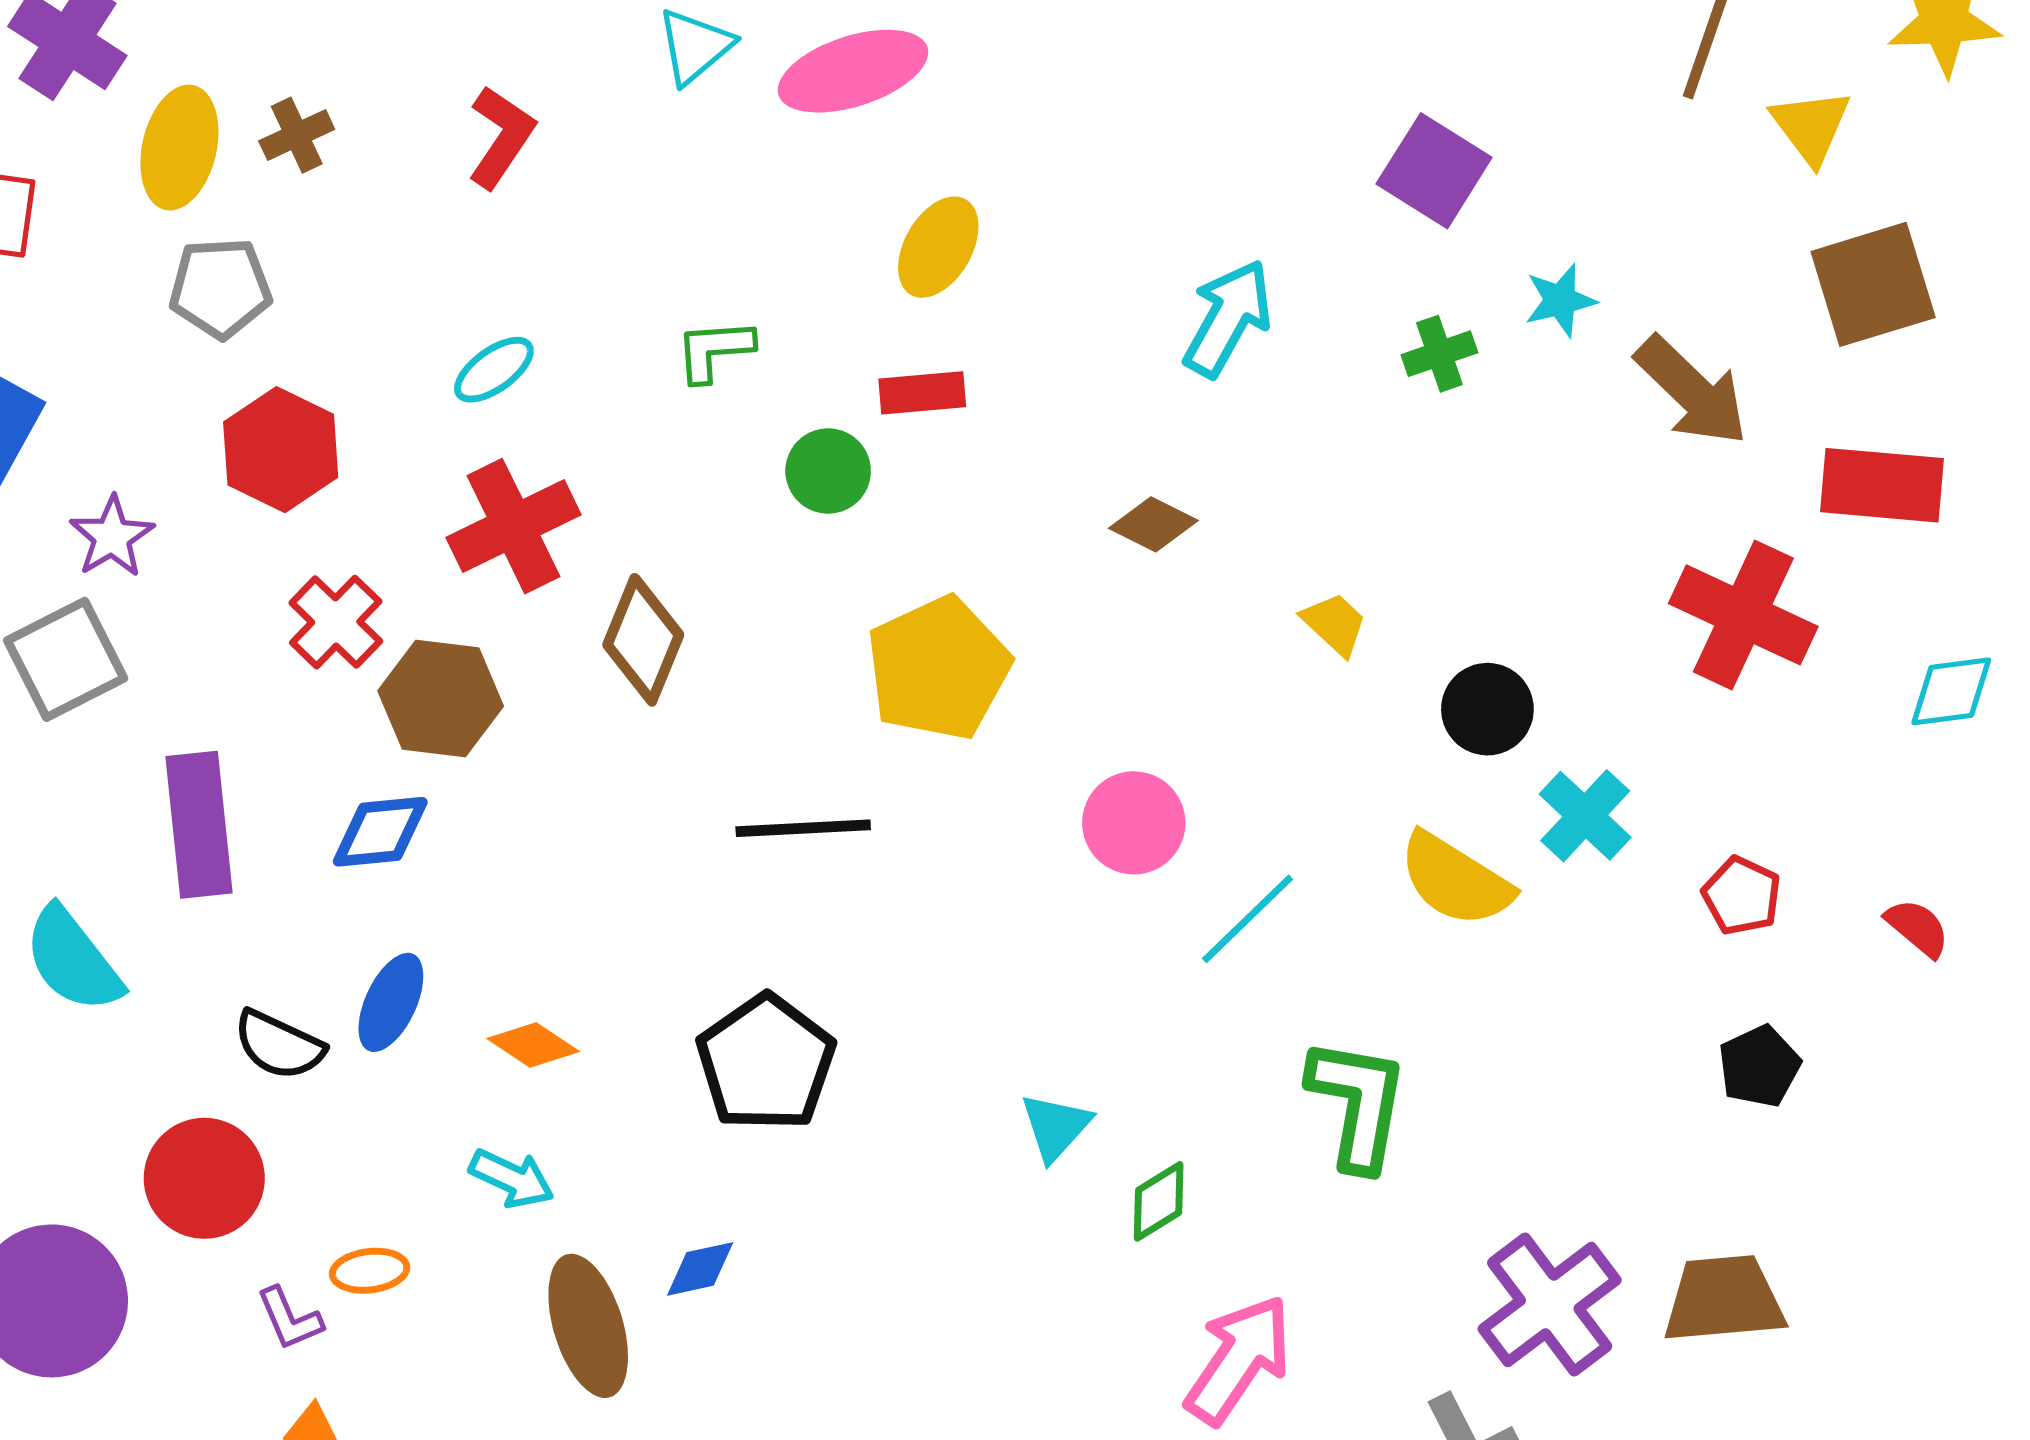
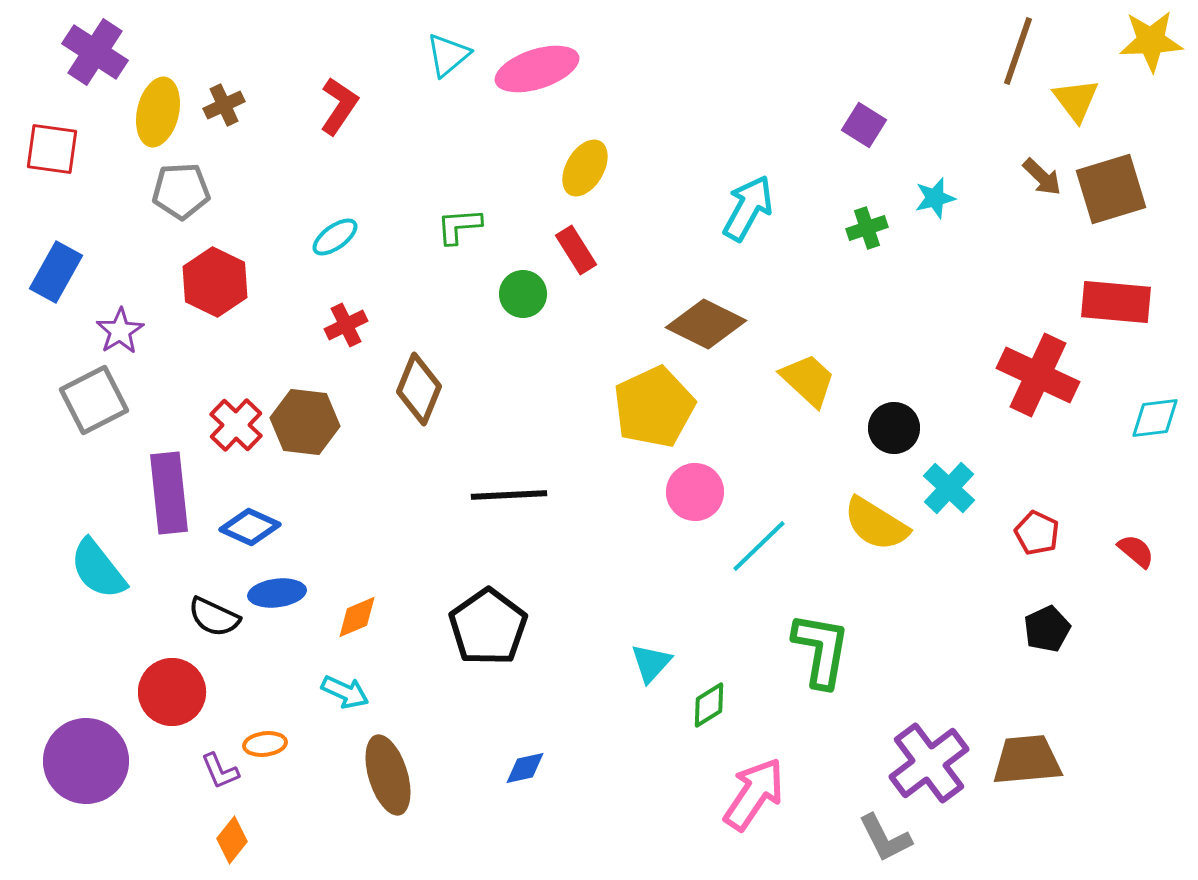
purple square: (1434, 171) -> (864, 125), size x0.7
brown arrow: (1692, 391) -> (1042, 177), moved, size x0.6
red rectangle: (922, 393) -> (576, 250), turned 63
brown diamond: (1153, 524) -> (706, 324), size x1.6
red cross: (514, 526) -> (346, 325), size x0.6
red cross: (336, 622) -> (236, 425), moved
yellow trapezoid: (1335, 624) -> (808, 380), size x1.5
yellow pentagon: (938, 668) -> (654, 407), moved
blue diamond: (380, 832) -> (250, 527), moved, turned 30
blue ellipse: (391, 1002) -> (277, 593), turned 58
orange diamond: (533, 1045) -> (357, 617), turned -57
blue diamond: (700, 1269) -> (525, 768), moved

